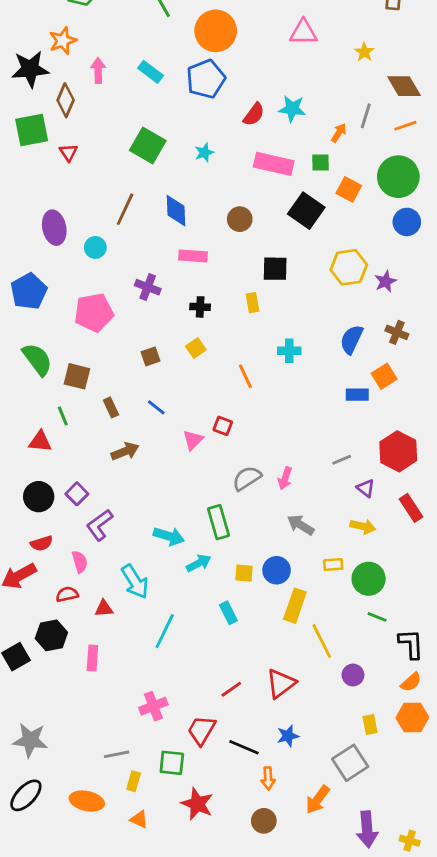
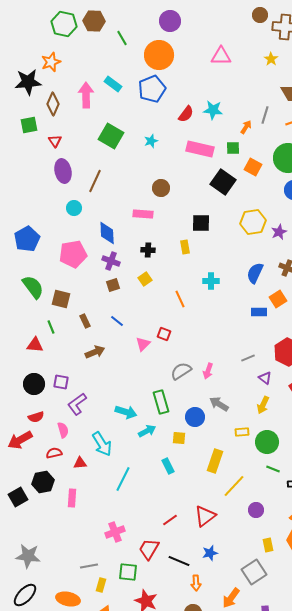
yellow star: (364, 52) -> (271, 59), moved
pink arrow: (98, 70) -> (86, 95), moved, size x1.4
green square: (32, 130) -> (29, 125), size x0.7
blue diamond: (176, 211) -> (107, 233), moved
brown circle: (240, 219) -> (161, 188), moved
purple ellipse: (54, 228) -> (63, 171), moved
purple cross: (148, 287) -> (111, 261), moved
purple square: (77, 494) -> (61, 382), turned -35
yellow arrow: (363, 526) -> (263, 405), turned 102
blue circle: (277, 570) -> (195, 417), moved
yellow line: (322, 641) -> (234, 486), turned 70

